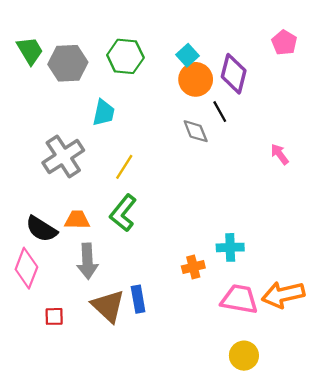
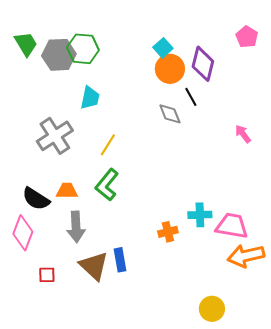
green hexagon: (125, 56) -> (83, 49), moved
pink trapezoid: (239, 299) -> (232, 226), moved

